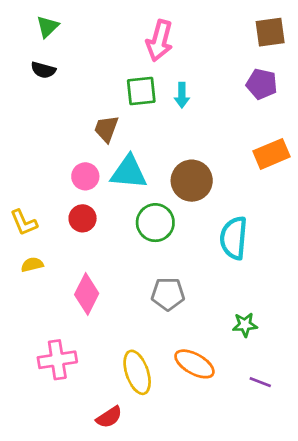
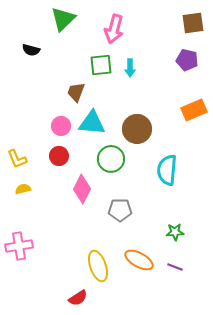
green triangle: (48, 27) -> (63, 19), moved, size x1.5
pink diamond: (87, 294) -> (82, 189), moved
pink cross: (57, 360) -> (19, 246), moved
purple line: (260, 382) -> (175, 267), moved

